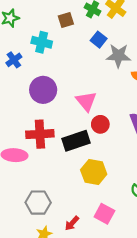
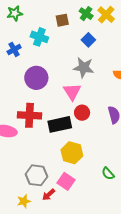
gray star: (118, 56) -> (84, 68), moved
gray hexagon: (38, 203) -> (36, 175), moved
pink square: (104, 214) -> (66, 181), moved

